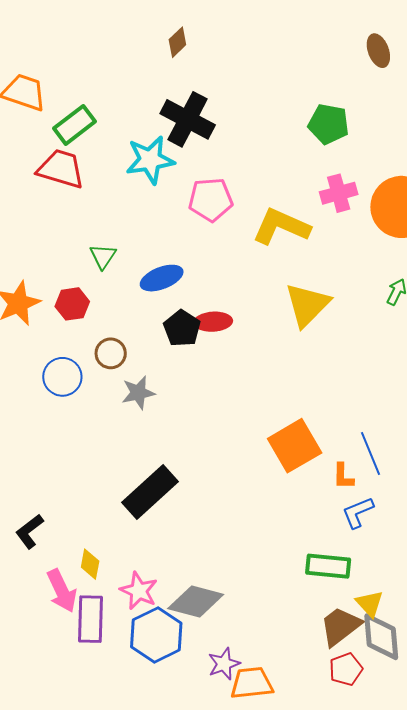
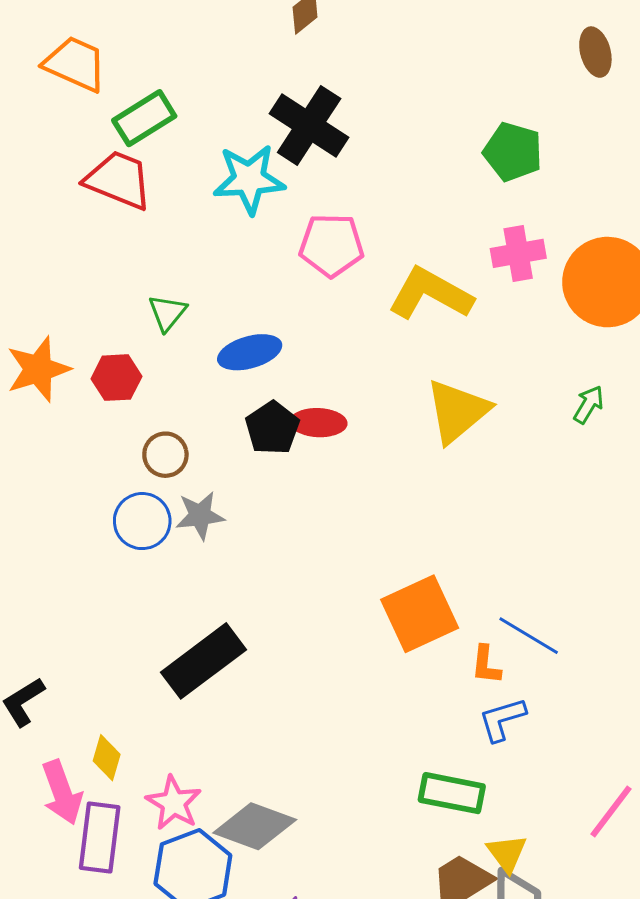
blue circle: (62, 377) -> (142, 521), moved
blue line: (370, 454) -> (529, 636), turned -42

